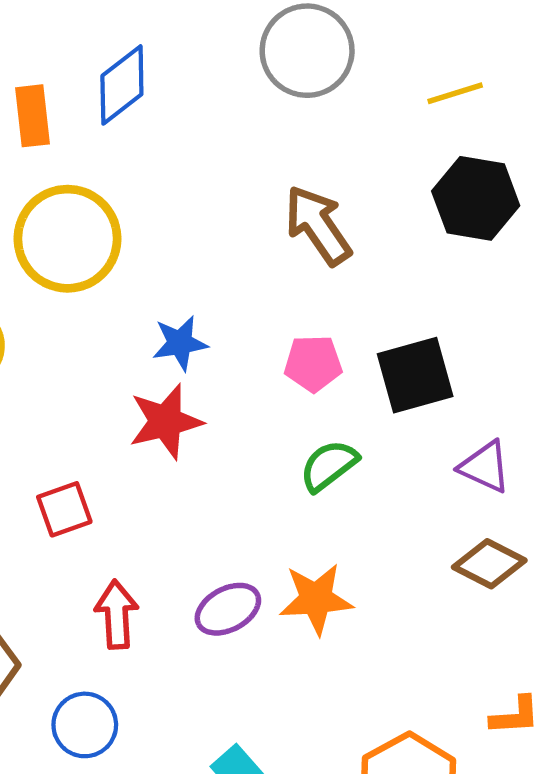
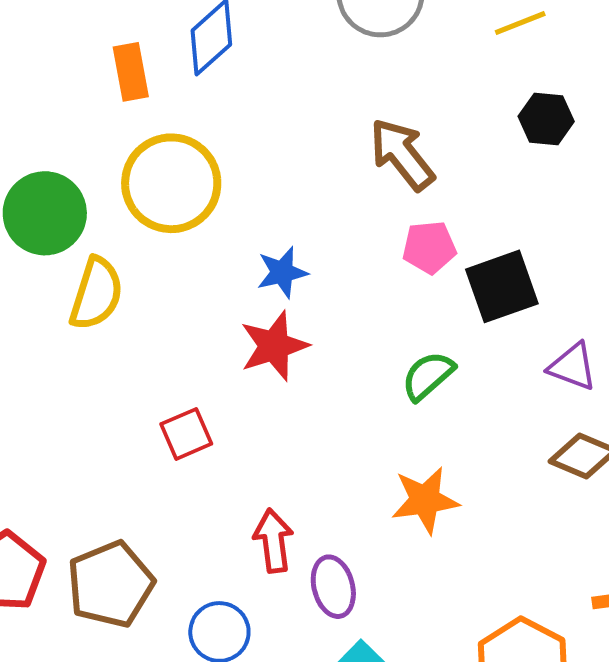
black hexagon: (476, 198) -> (546, 119), size x0.7
pink pentagon: (313, 363) -> (429, 247), moved
purple ellipse: (228, 609) -> (333, 587), moved, turned -72
red arrow: (117, 614) -> (273, 541), moved

